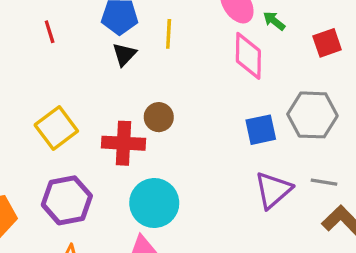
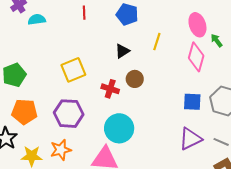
yellow line: (169, 34) -> (157, 42), moved
black triangle: (124, 54) -> (122, 51), moved
red cross: (123, 143) -> (110, 89), size x0.7

